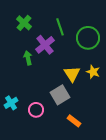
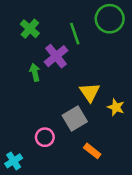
green circle: (88, 38) -> (110, 19), moved
yellow star: (93, 72) -> (116, 107), moved
cyan cross: (11, 103) -> (14, 161), moved

